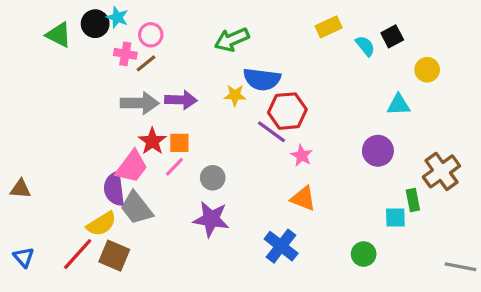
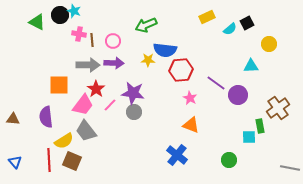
pink circle: (151, 35) -> (113, 41), moved
cyan semicircle: (365, 46) -> (230, 29), turned 88
brown line: (146, 63) -> (92, 40), turned -56
purple line: (271, 132) -> (216, 83), moved
orange square: (179, 143) -> (59, 85), moved, size x1.5
purple semicircle: (114, 189) -> (46, 117), moved
purple star: (211, 219) -> (133, 93), moved
red line: (78, 254) -> (49, 160), turned -45

